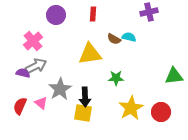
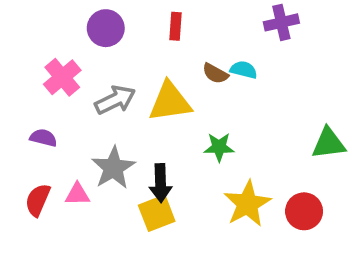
gray arrow: (36, 66) -> (115, 100), moved
pink triangle: (41, 103) -> (77, 194), turned -40
yellow square: (83, 113) -> (157, 213), turned -30

